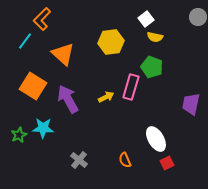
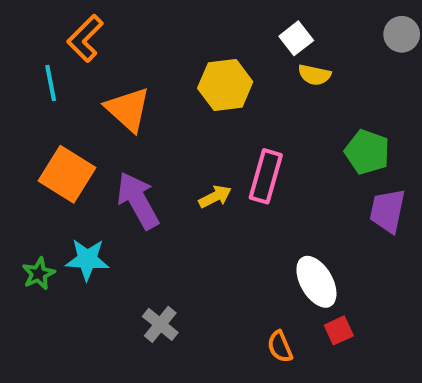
cyan line: (25, 41) -> (51, 83), turned -48
green pentagon: (152, 67) -> (367, 152), moved
orange semicircle: (125, 160) -> (280, 347), moved

